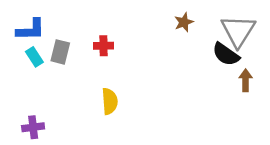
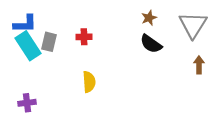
black semicircle: (226, 54) -> (151, 44), moved
cyan rectangle: (34, 57) -> (28, 46), size x1.8

